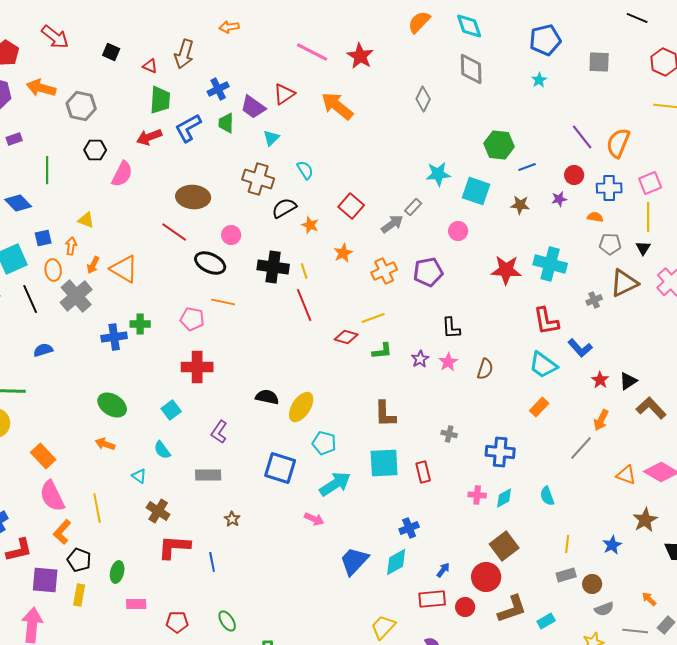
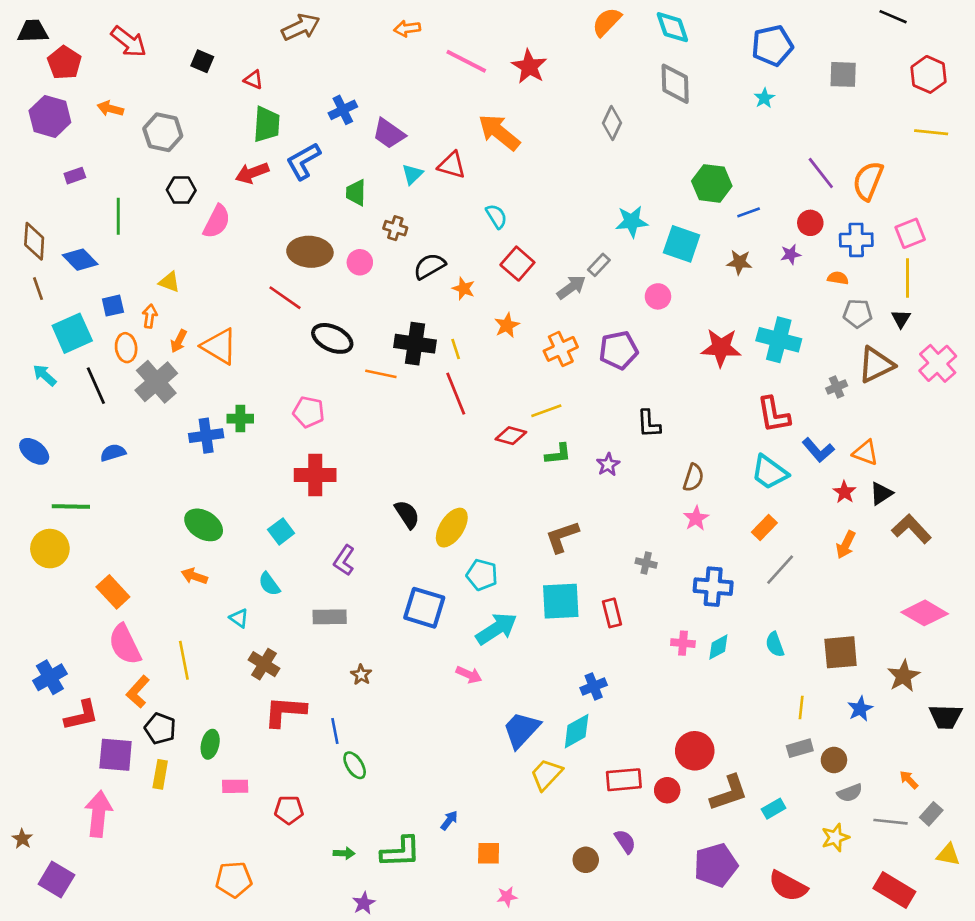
orange arrow: (229, 27) -> (407, 28), moved
brown arrow: (184, 54) -> (301, 27), moved, turned -132
orange arrow: (41, 88) -> (110, 109), size x0.7
red triangle: (284, 94) -> (452, 165), moved, turned 50
green trapezoid: (226, 123) -> (356, 193), moved
cyan semicircle: (305, 170) -> (496, 216), moved
brown cross: (258, 179) -> (395, 228), size x0.6
pink circle: (231, 235) -> (360, 262), moved
orange line: (223, 302) -> (381, 374), moved
pink star: (448, 362) -> (696, 518), moved
black semicircle: (267, 397) -> (407, 514), turned 45
brown L-shape: (385, 414) -> (562, 537), turned 72
gray line: (581, 448) -> (780, 570), moved
orange triangle: (626, 475) -> (865, 453), moved
brown square: (504, 546) -> (841, 652), moved, turned 32
blue arrow: (443, 570) -> (449, 820), moved
green ellipse: (227, 621) -> (355, 765), moved
yellow trapezoid: (383, 627) -> (546, 774), moved

